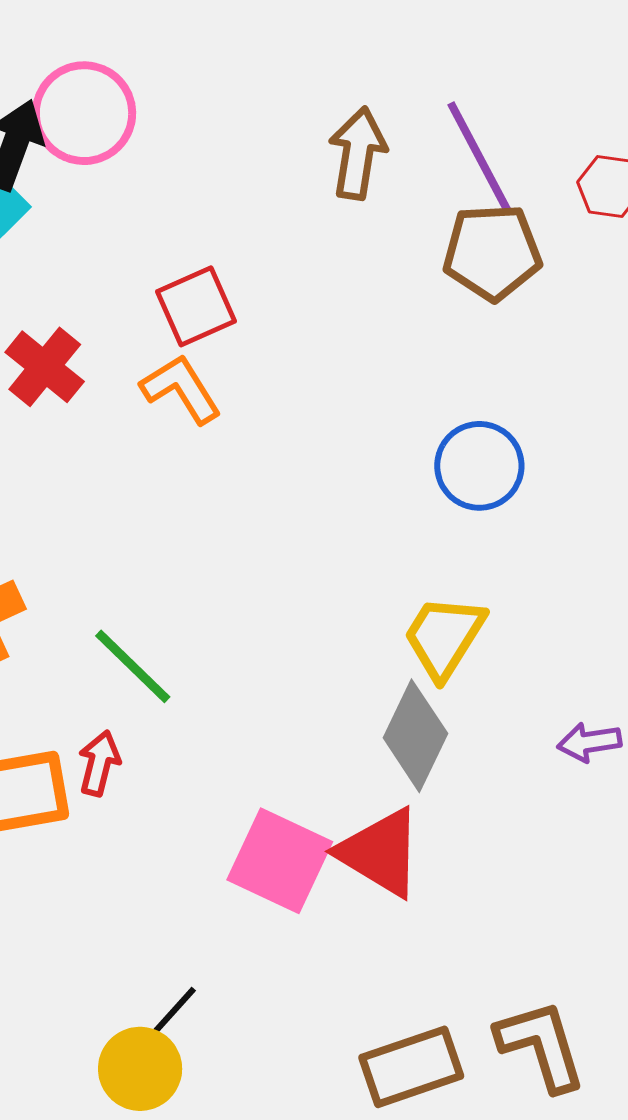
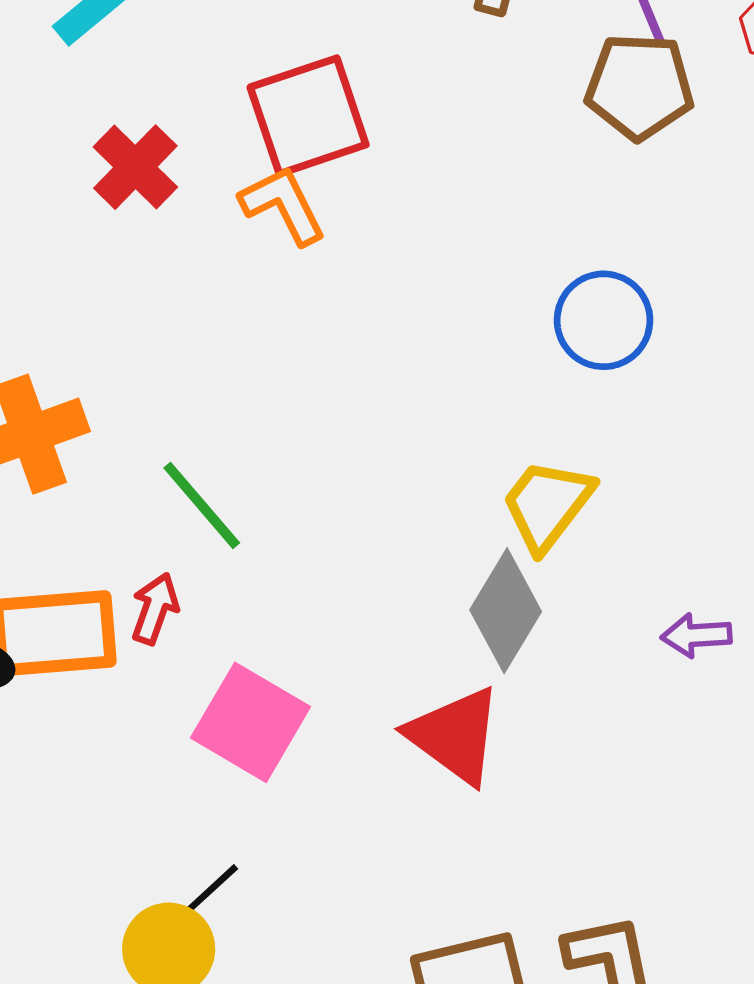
red square: (196, 306) -> (308, 116), size x1.4
pink square: (280, 861) -> (250, 722), moved

